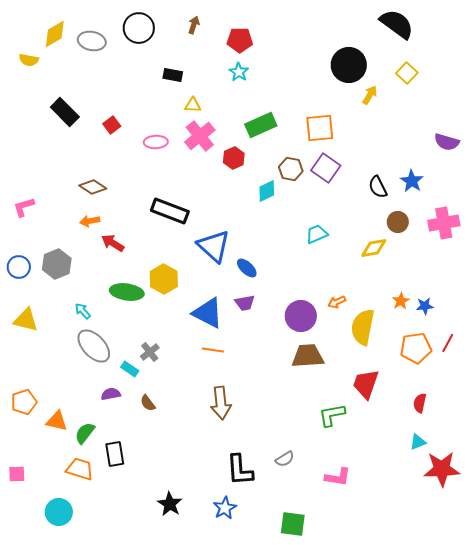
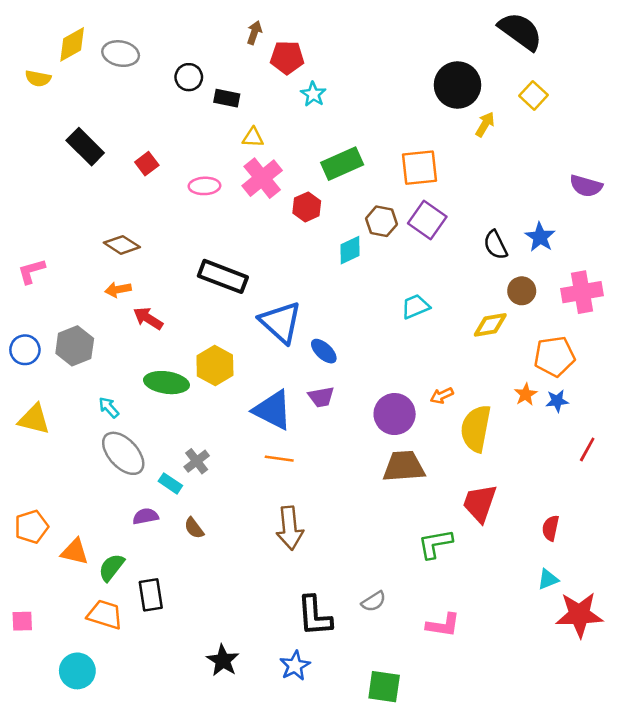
black circle: (139, 28) -> (189, 77), moved, size x0.7
red pentagon: (240, 40) -> (287, 57), moved
orange pentagon: (416, 348) -> (554, 356), moved

